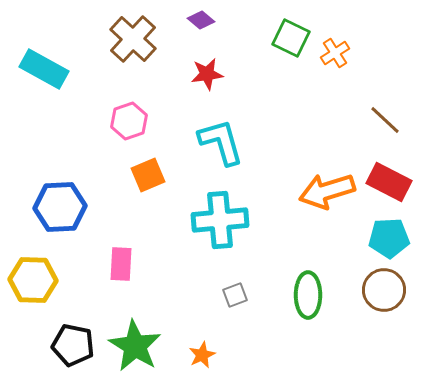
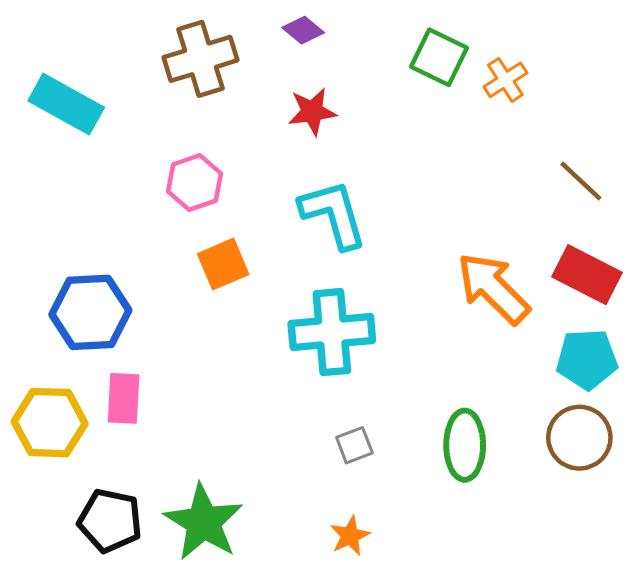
brown cross: (133, 39) -> (201, 59), turned 30
orange arrow: (327, 191) -> (493, 288), turned 62
pink rectangle: (121, 264) -> (124, 398), moved
orange star: (202, 355) -> (350, 536), moved

